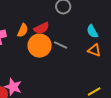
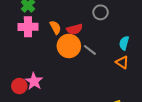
orange semicircle: (23, 30) -> (55, 27), turned -64
cyan semicircle: (92, 31) -> (124, 43), turned 32

